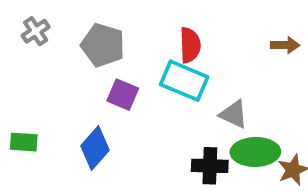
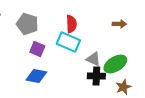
blue diamond: (95, 148) -> (36, 76), moved, turned 60
green ellipse: (255, 152) -> (115, 64), moved, turned -30
black cross: (210, 166) -> (96, 76), moved

